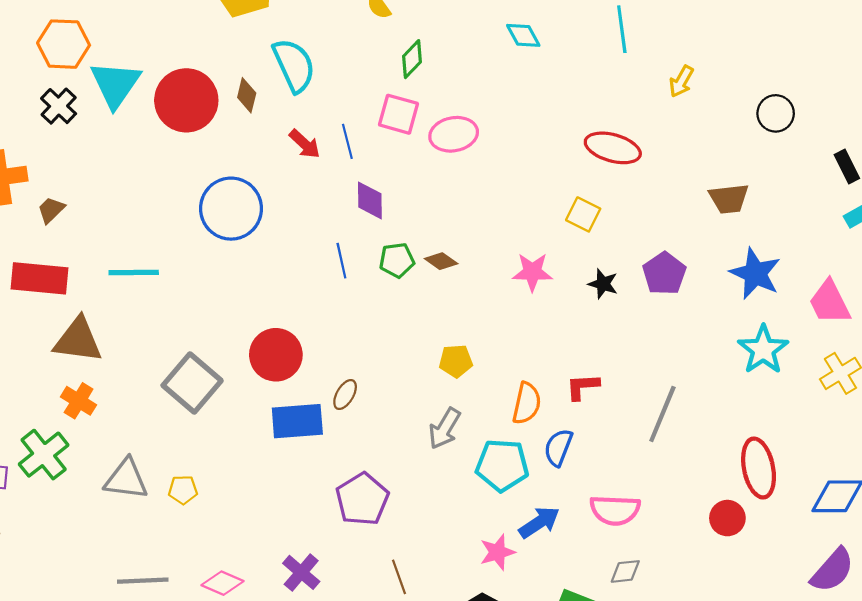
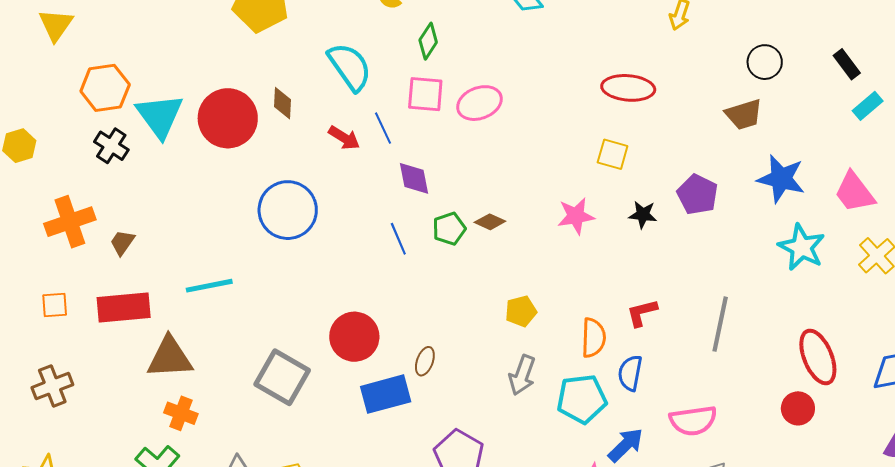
cyan semicircle: (294, 65) -> (350, 67), moved
black circle: (776, 113) -> (765, 62), moved

